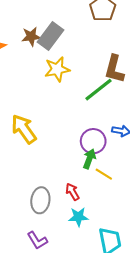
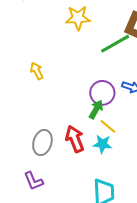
yellow arrow: (24, 129) -> (37, 71), size x0.6
red arrow: (72, 192) -> (75, 139), size x1.5
cyan star: (78, 217) -> (102, 144), moved

